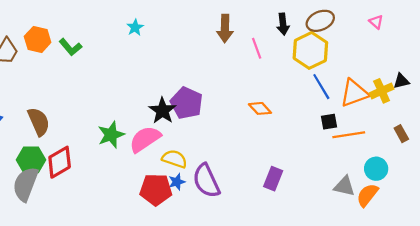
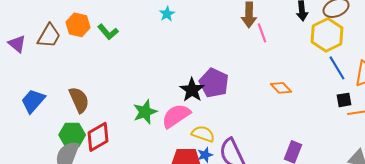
pink line: (257, 48) -> (262, 33), moved

